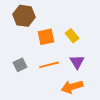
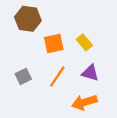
purple triangle: (77, 62) -> (90, 73), turned -42
orange line: (49, 65) -> (57, 76), turned -42

